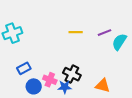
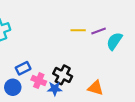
yellow line: (76, 32) -> (78, 30), moved
blue rectangle: (24, 68) -> (23, 68), moved
blue circle: (34, 86) -> (13, 87), moved

